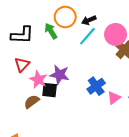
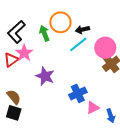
black L-shape: (22, 35) -> (16, 32), turned 125
pink star: (38, 79) -> (24, 53), moved
black square: (50, 90) -> (14, 113), moved
brown semicircle: (32, 102) -> (14, 97), turned 77

